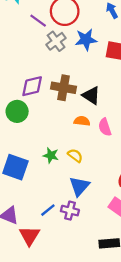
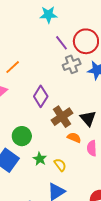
purple diamond: (32, 86) -> (41, 96), turned -60
brown cross: (64, 88) -> (62, 117), moved, turned 30
green circle: (17, 111) -> (22, 136), moved

